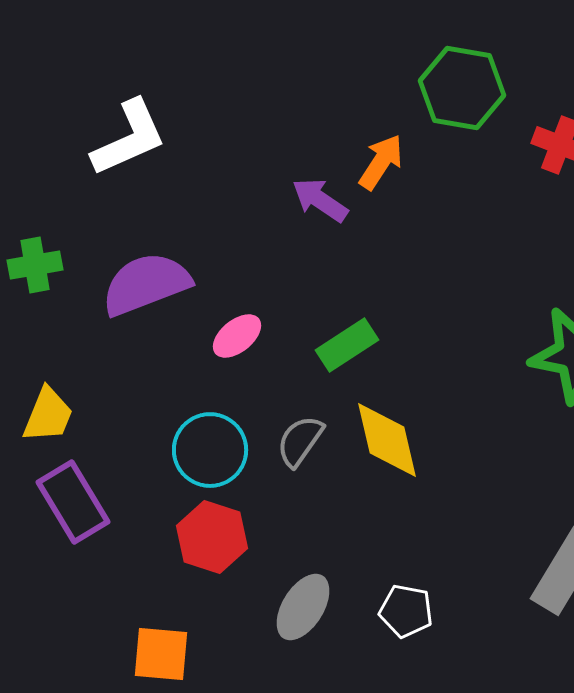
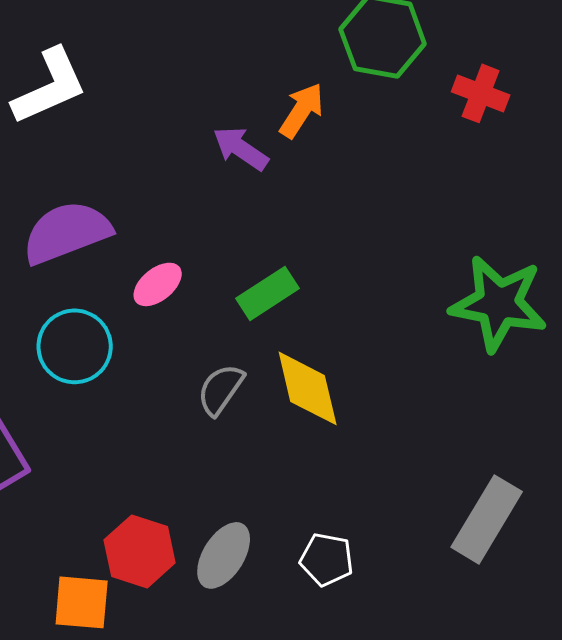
cyan circle: (210, 450) -> (75, 346), moved
red hexagon: (212, 537) -> (140, 551), moved

